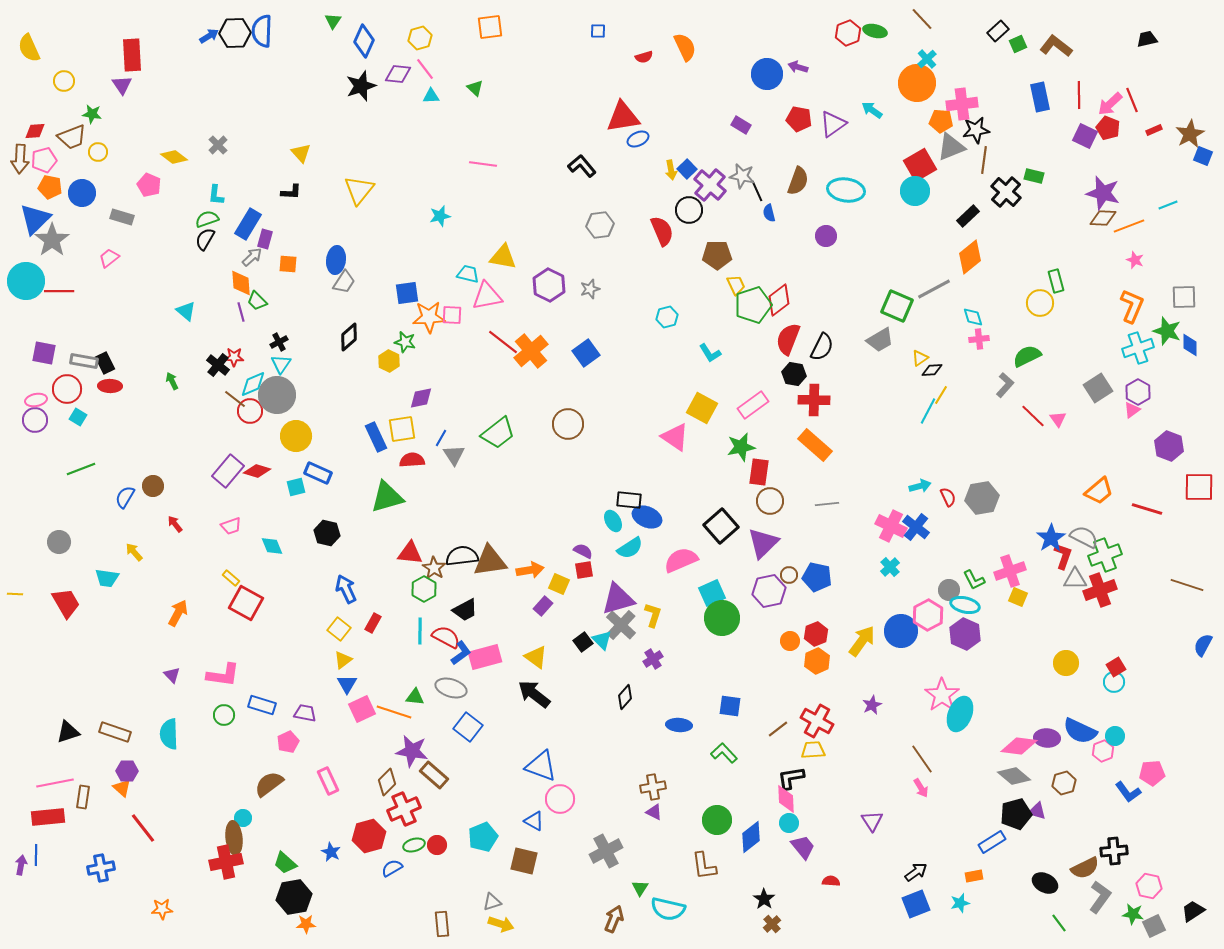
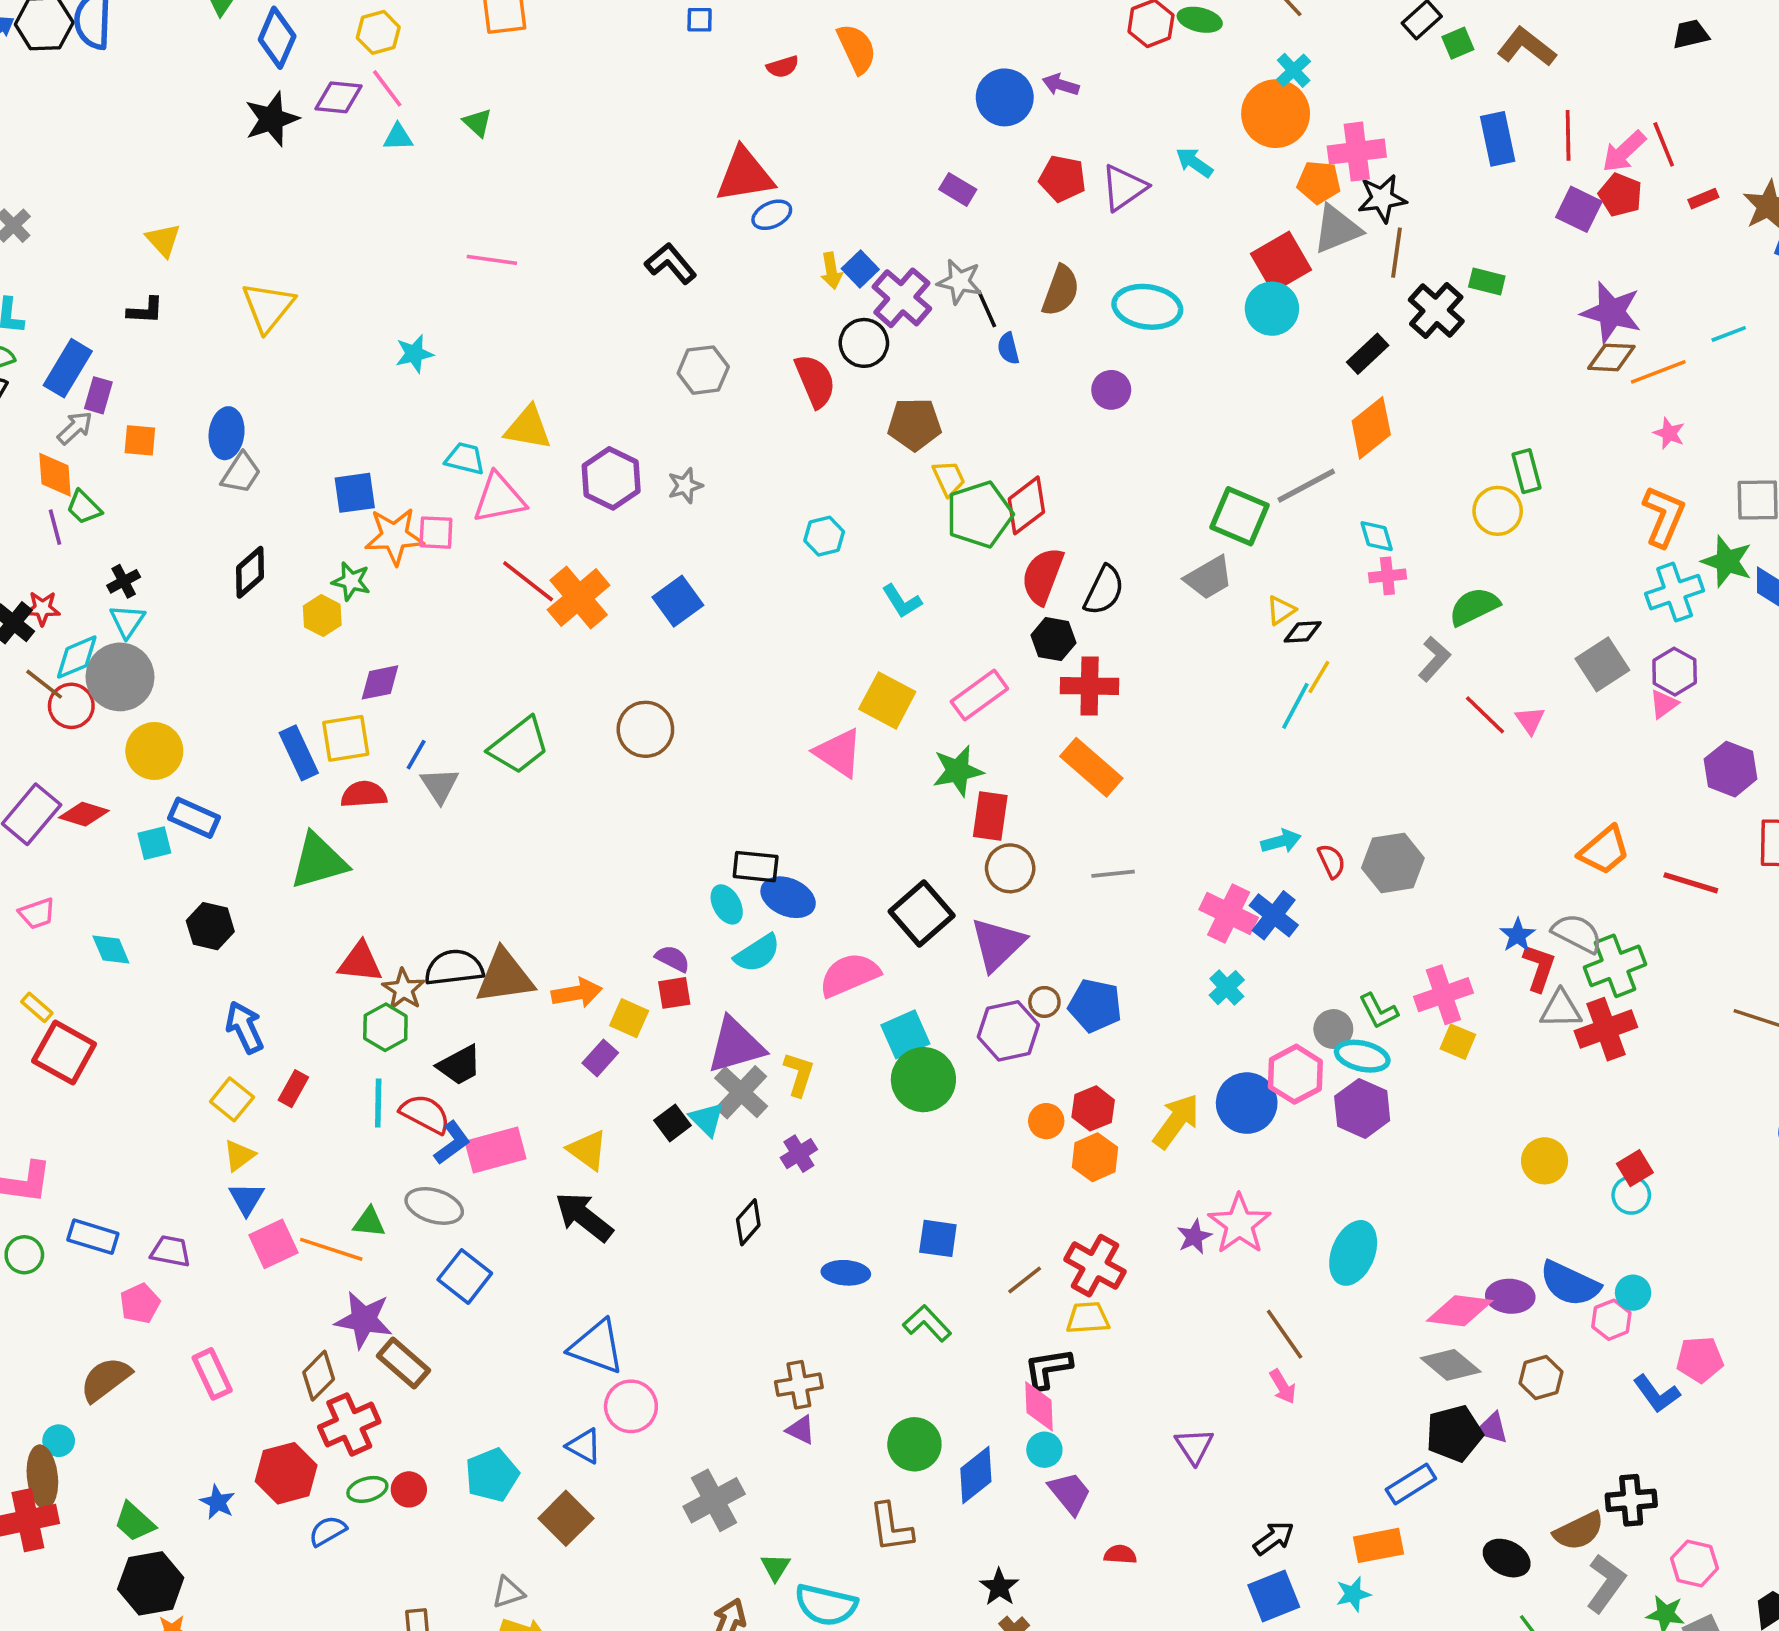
blue star: (1051, 538) -> (1517, 935), size x0.7
pink star: (942, 695) -> (1239, 1224), moved
brown square: (524, 861) -> (566, 1518), turned 32
orange rectangle: (974, 876) -> (1378, 1545), size x1.5

